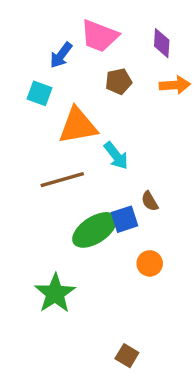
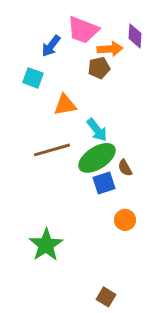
orange arrow: (175, 85) -> (110, 49), moved
orange triangle: (78, 126) -> (65, 105), size x0.7
green ellipse: (95, 230) -> (97, 158), moved

